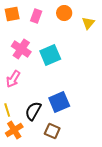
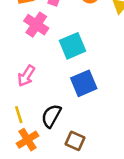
pink cross: (21, 49) -> (36, 25), moved
blue square: (59, 102) -> (84, 83), moved

